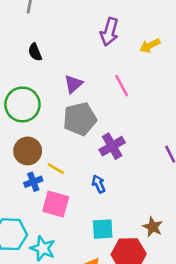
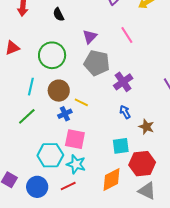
gray pentagon: (80, 119) -> (97, 63), turned 30
blue arrow: (99, 184) -> (125, 112), moved
pink square: (56, 204) -> (75, 139), moved
brown star: (153, 227) -> (146, 127), moved

